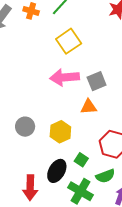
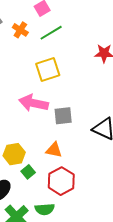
orange triangle: (89, 107) -> (54, 150), moved
green square: (81, 160) -> (28, 172), moved

